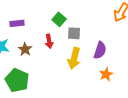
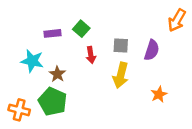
green square: (59, 19) -> (81, 29), moved
brown star: (25, 49) -> (57, 74), moved
purple semicircle: (100, 50) -> (152, 50), moved

